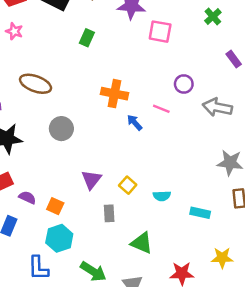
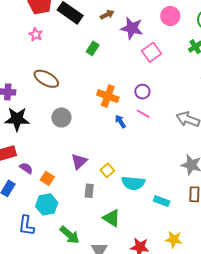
pink square: (160, 32) -> (151, 52), turned 36
purple circle: (184, 84) -> (142, 92), moved
cyan semicircle: (162, 196) -> (133, 183), size x1.6

